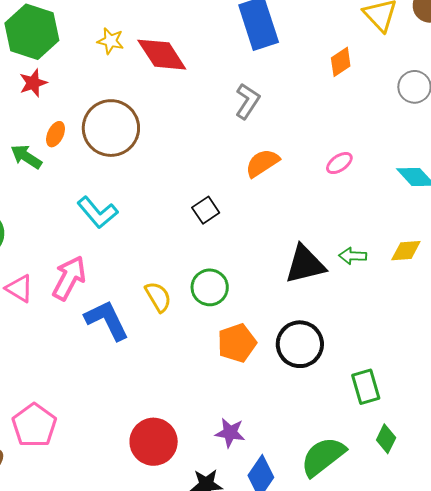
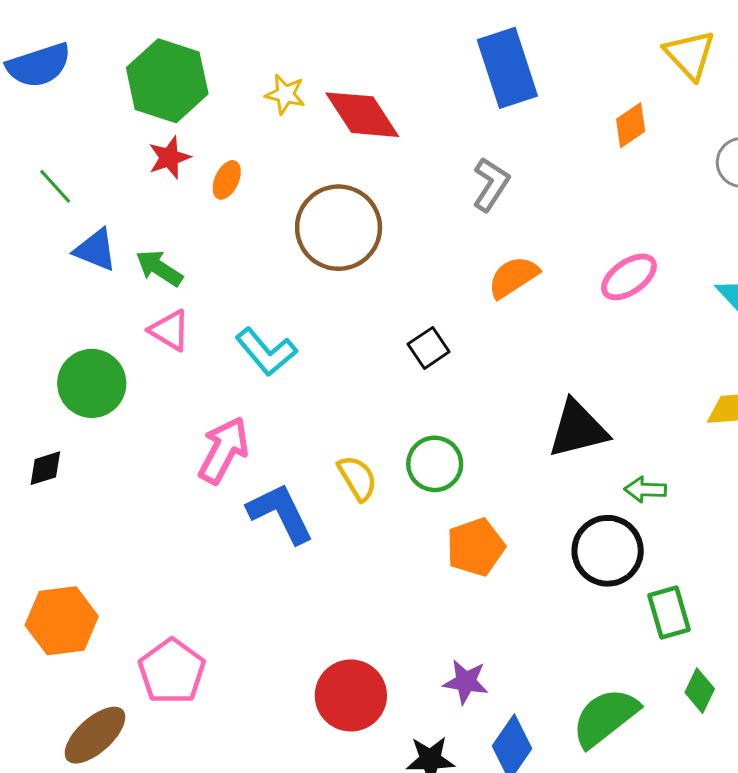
brown circle: (111, 128) -> (339, 228), moved
orange ellipse: (56, 134) -> (227, 180), moved
pink ellipse: (339, 163) -> (629, 277), size x1.4
green arrow: (353, 256) -> (645, 490), moved
pink triangle: (19, 288) -> (170, 330), moved
black circle: (300, 344) -> (608, 551), moved

